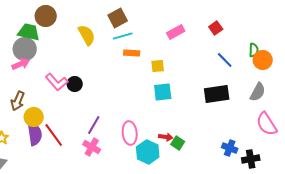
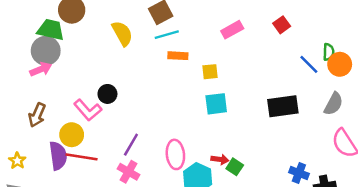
blue line: (225, 60) -> (309, 64), moved
pink L-shape: (57, 82) -> (88, 110), moved
yellow circle: (34, 117) -> (72, 135), moved
red line: (54, 135) -> (82, 157), turned -45

